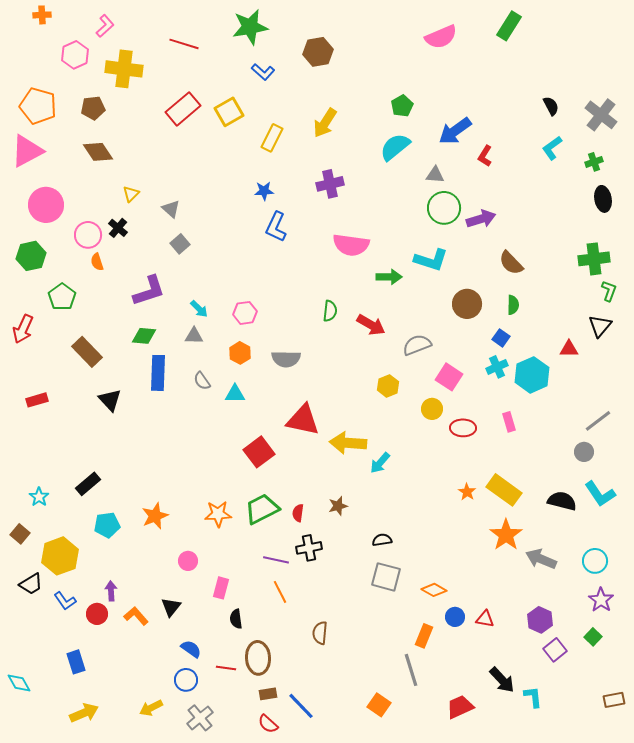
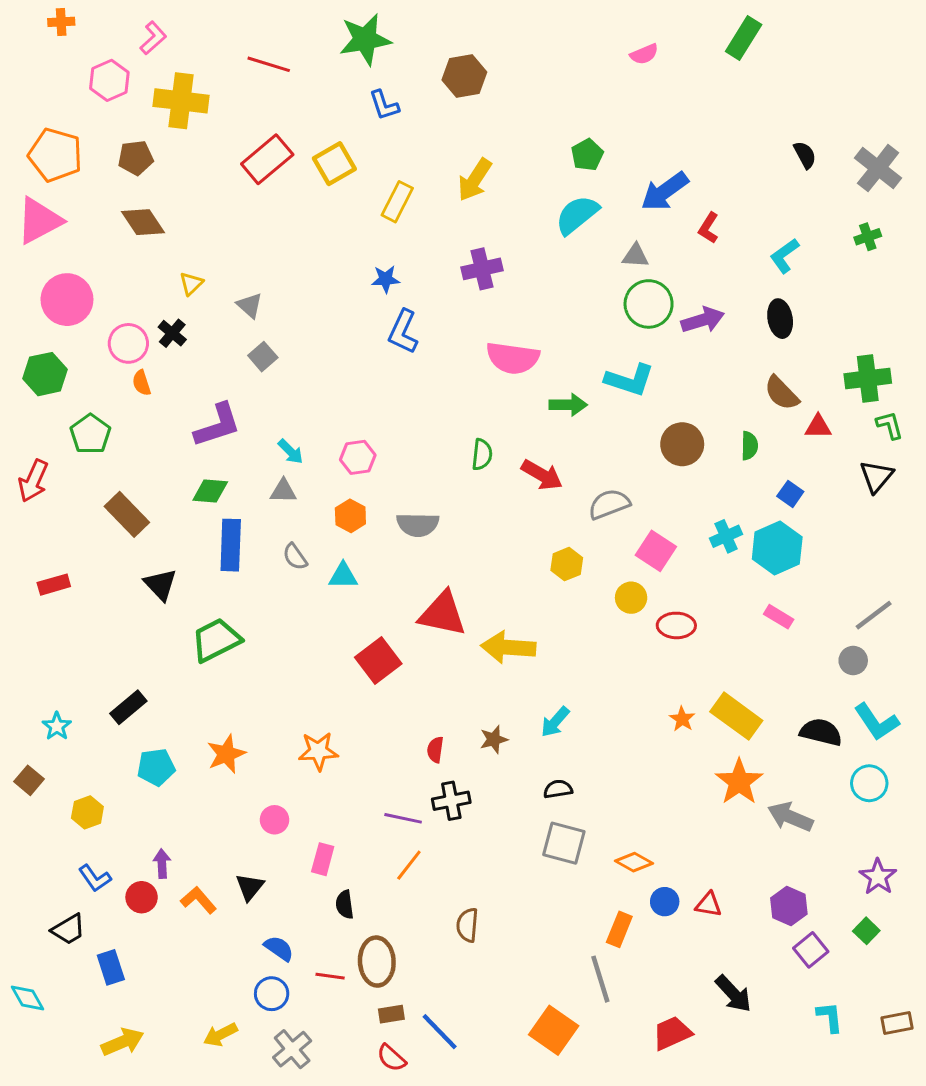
pink semicircle: (441, 37) -> (644, 54), size x0.6
blue L-shape: (263, 72) -> (384, 105), turned 30
cyan L-shape: (552, 148) -> (784, 256), moved
black ellipse: (603, 199) -> (780, 319), moved
brown semicircle: (511, 263) -> (782, 393), moved
green L-shape: (609, 291) -> (890, 425), turned -35
blue square: (501, 338) -> (790, 494), moved
red triangle: (569, 349) -> (818, 427), moved
pink rectangle: (509, 422) -> (779, 617), moved, turned -42
cyan arrow: (380, 463) -> (555, 722), moved
green trapezoid: (262, 509) -> (216, 640), moved
yellow hexagon: (60, 556) -> (87, 812), size x0.6
cyan circle: (595, 561) -> (869, 783), moved
black trapezoid: (31, 584) -> (68, 929), moved
orange line: (280, 592) -> (409, 865), turned 65
cyan L-shape: (533, 697) -> (830, 1017), moved
orange square: (379, 705) -> (554, 1030), size x1.4

